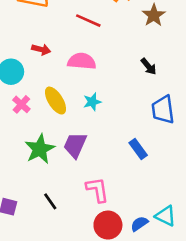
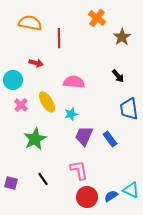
red line: (88, 21) -> (59, 38), moved, turned 66
pink semicircle: (82, 61) -> (74, 82), moved
cyan star: (92, 102) -> (71, 114), moved
purple trapezoid: (75, 145) -> (84, 136), moved

